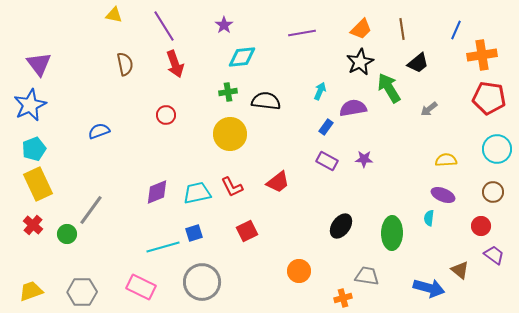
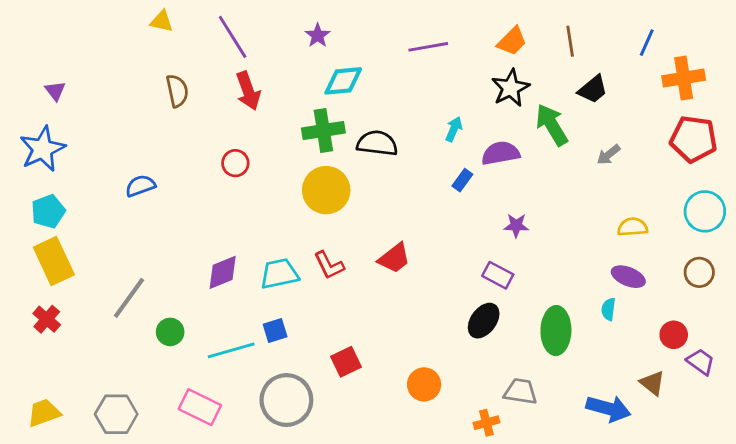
purple triangle: (39, 64) -> (55, 91), size x0.6
green cross: (228, 92) -> (323, 131), size x1.6
purple rectangle: (327, 161) -> (498, 275), moved
red circle: (481, 226) -> (674, 335), moved
red square: (247, 231) -> (346, 362), moved
green circle: (67, 234) -> (170, 332), moved

